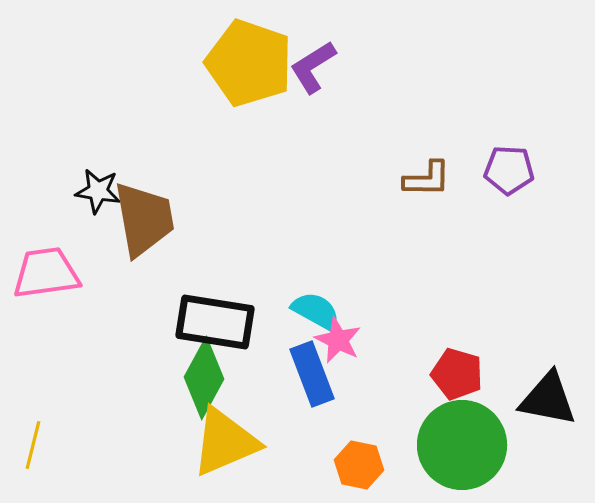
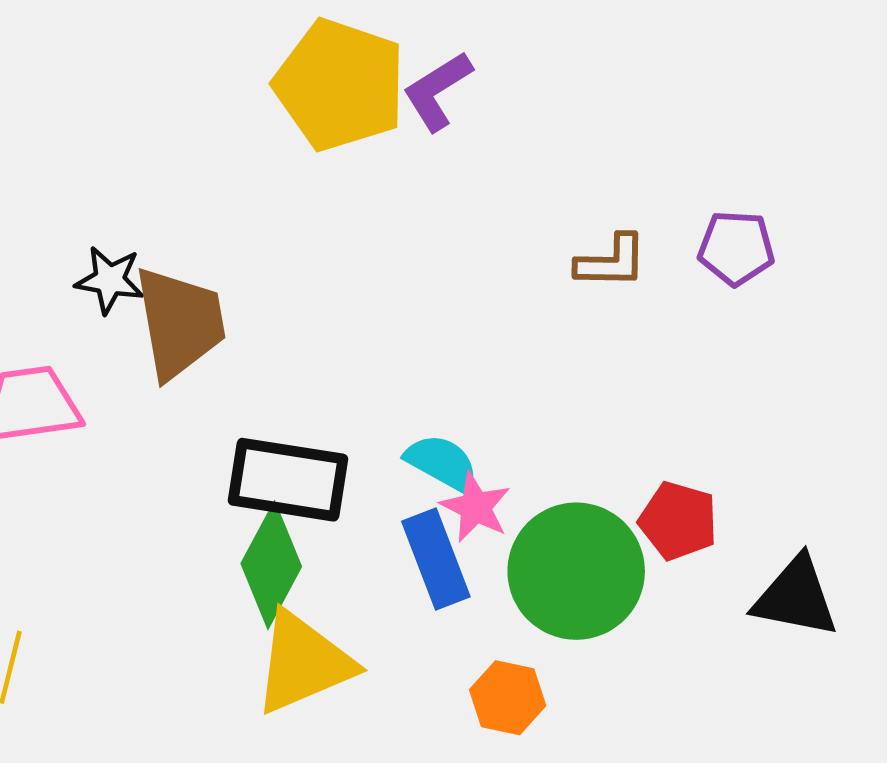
red pentagon: (457, 374) -> (678, 521), moved
green circle: (462, 445) -> (576, 571), moved

